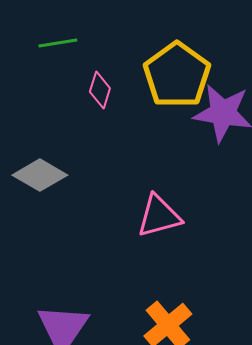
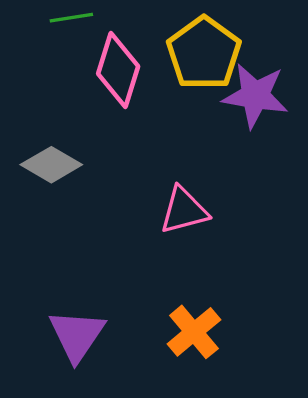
pink diamond: (100, 90) -> (118, 70), size x1.8

